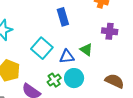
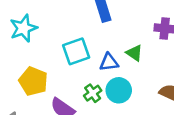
cyan square: (42, 48) -> (76, 51), turned 30

